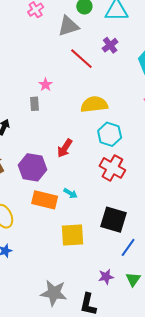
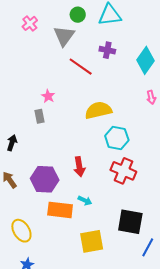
gray triangle: (68, 26) -> (64, 36), turned -30
purple cross: (110, 45) -> (107, 50), turned -35
red arrow: (65, 148) -> (79, 167), moved, turned -36

